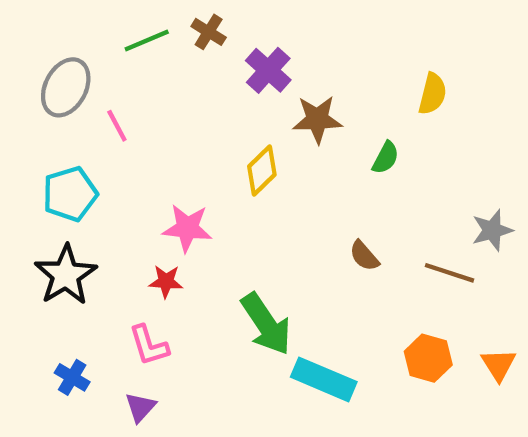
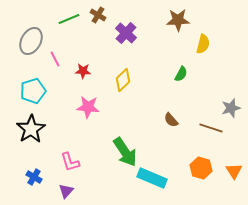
brown star: (317, 119) -> (178, 20), moved
red star: (166, 281) -> (83, 71), moved

